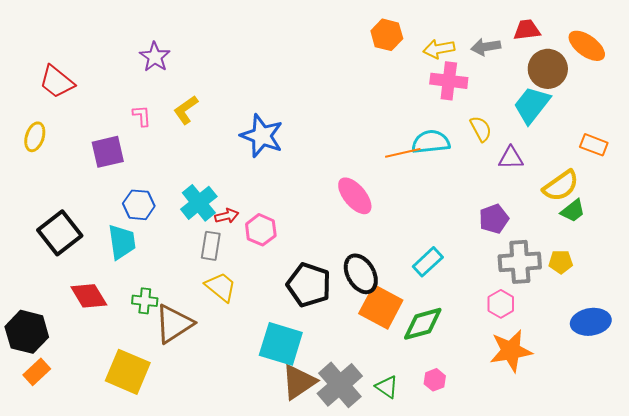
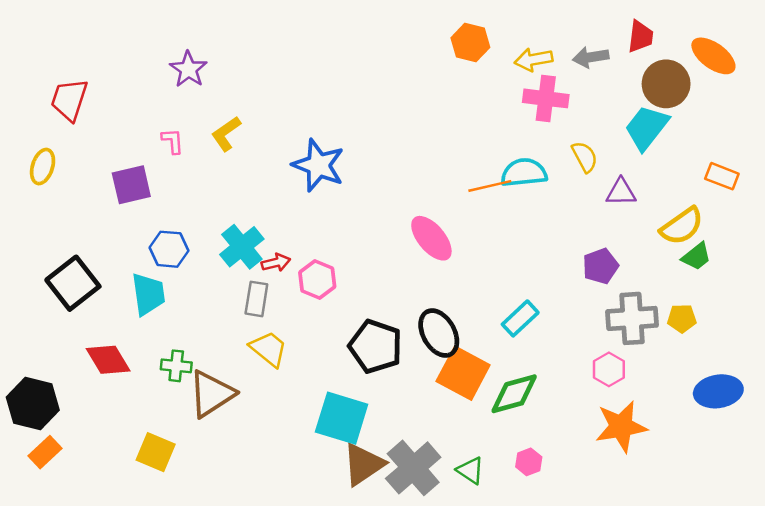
red trapezoid: (527, 30) -> (641, 36), turned 104
red trapezoid: (57, 82) -> (69, 100), turned 69
yellow square: (128, 372) -> (156, 452), size x0.7

